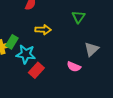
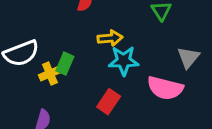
cyan star: (26, 54) -> (124, 61), moved
pink semicircle: (74, 67) -> (165, 88), size x1.6

